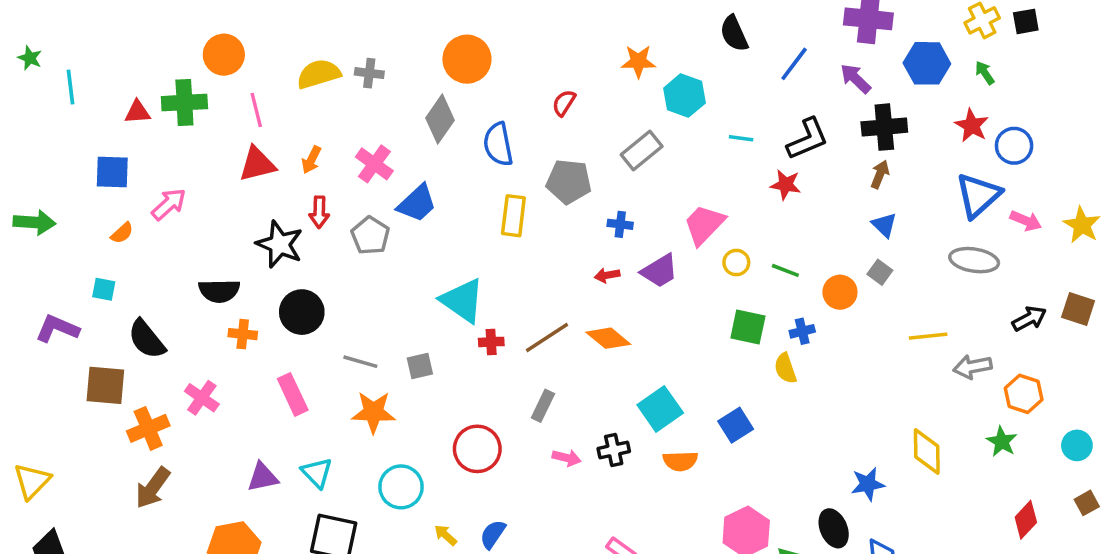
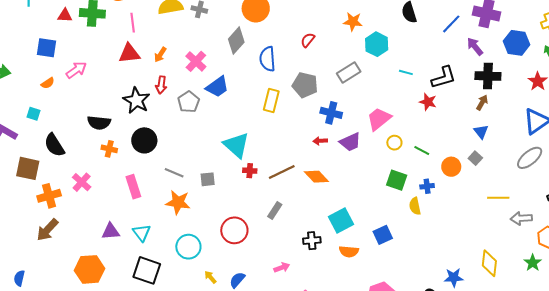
blue line: (794, 64) -> (451, 24), moved
blue cross: (620, 224) -> (331, 113), size x1.5
gray ellipse: (974, 260) -> (530, 158), turned -56
pink arrow: (567, 458) -> (282, 268), moved, turned -42

